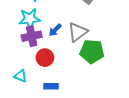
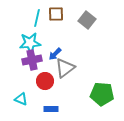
gray triangle: (78, 32) -> (65, 68), moved
green pentagon: (92, 51) -> (102, 94), moved

